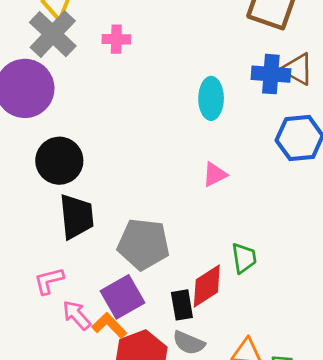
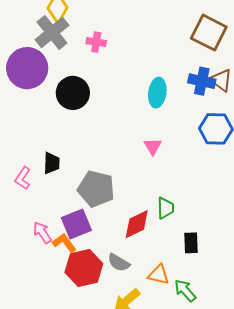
black circle: (59, 161) -> (73, 93), moved
pink triangle: (215, 174) -> (153, 146), turned -42
black trapezoid: (76, 217) -> (52, 163), size x0.7
pink L-shape: (49, 281) -> (23, 178), moved, turned -50
black rectangle: (182, 305) -> (191, 243), moved

